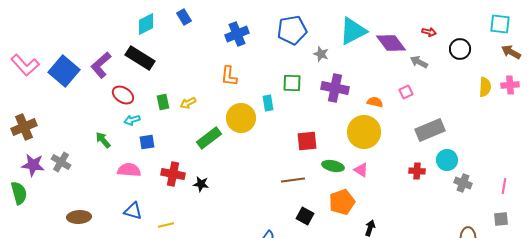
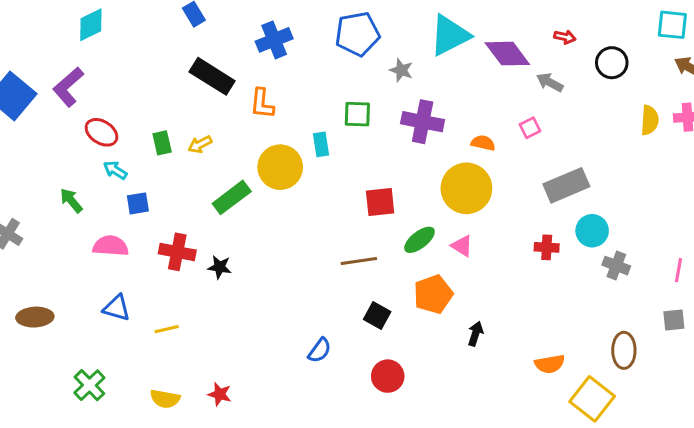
cyan diamond: (146, 24) -> (91, 25), moved
black rectangle: (140, 58) -> (212, 76), moved
cyan arrow: (132, 120) -> (115, 170), turned 49
green ellipse: (333, 166) -> (419, 240), turned -50

